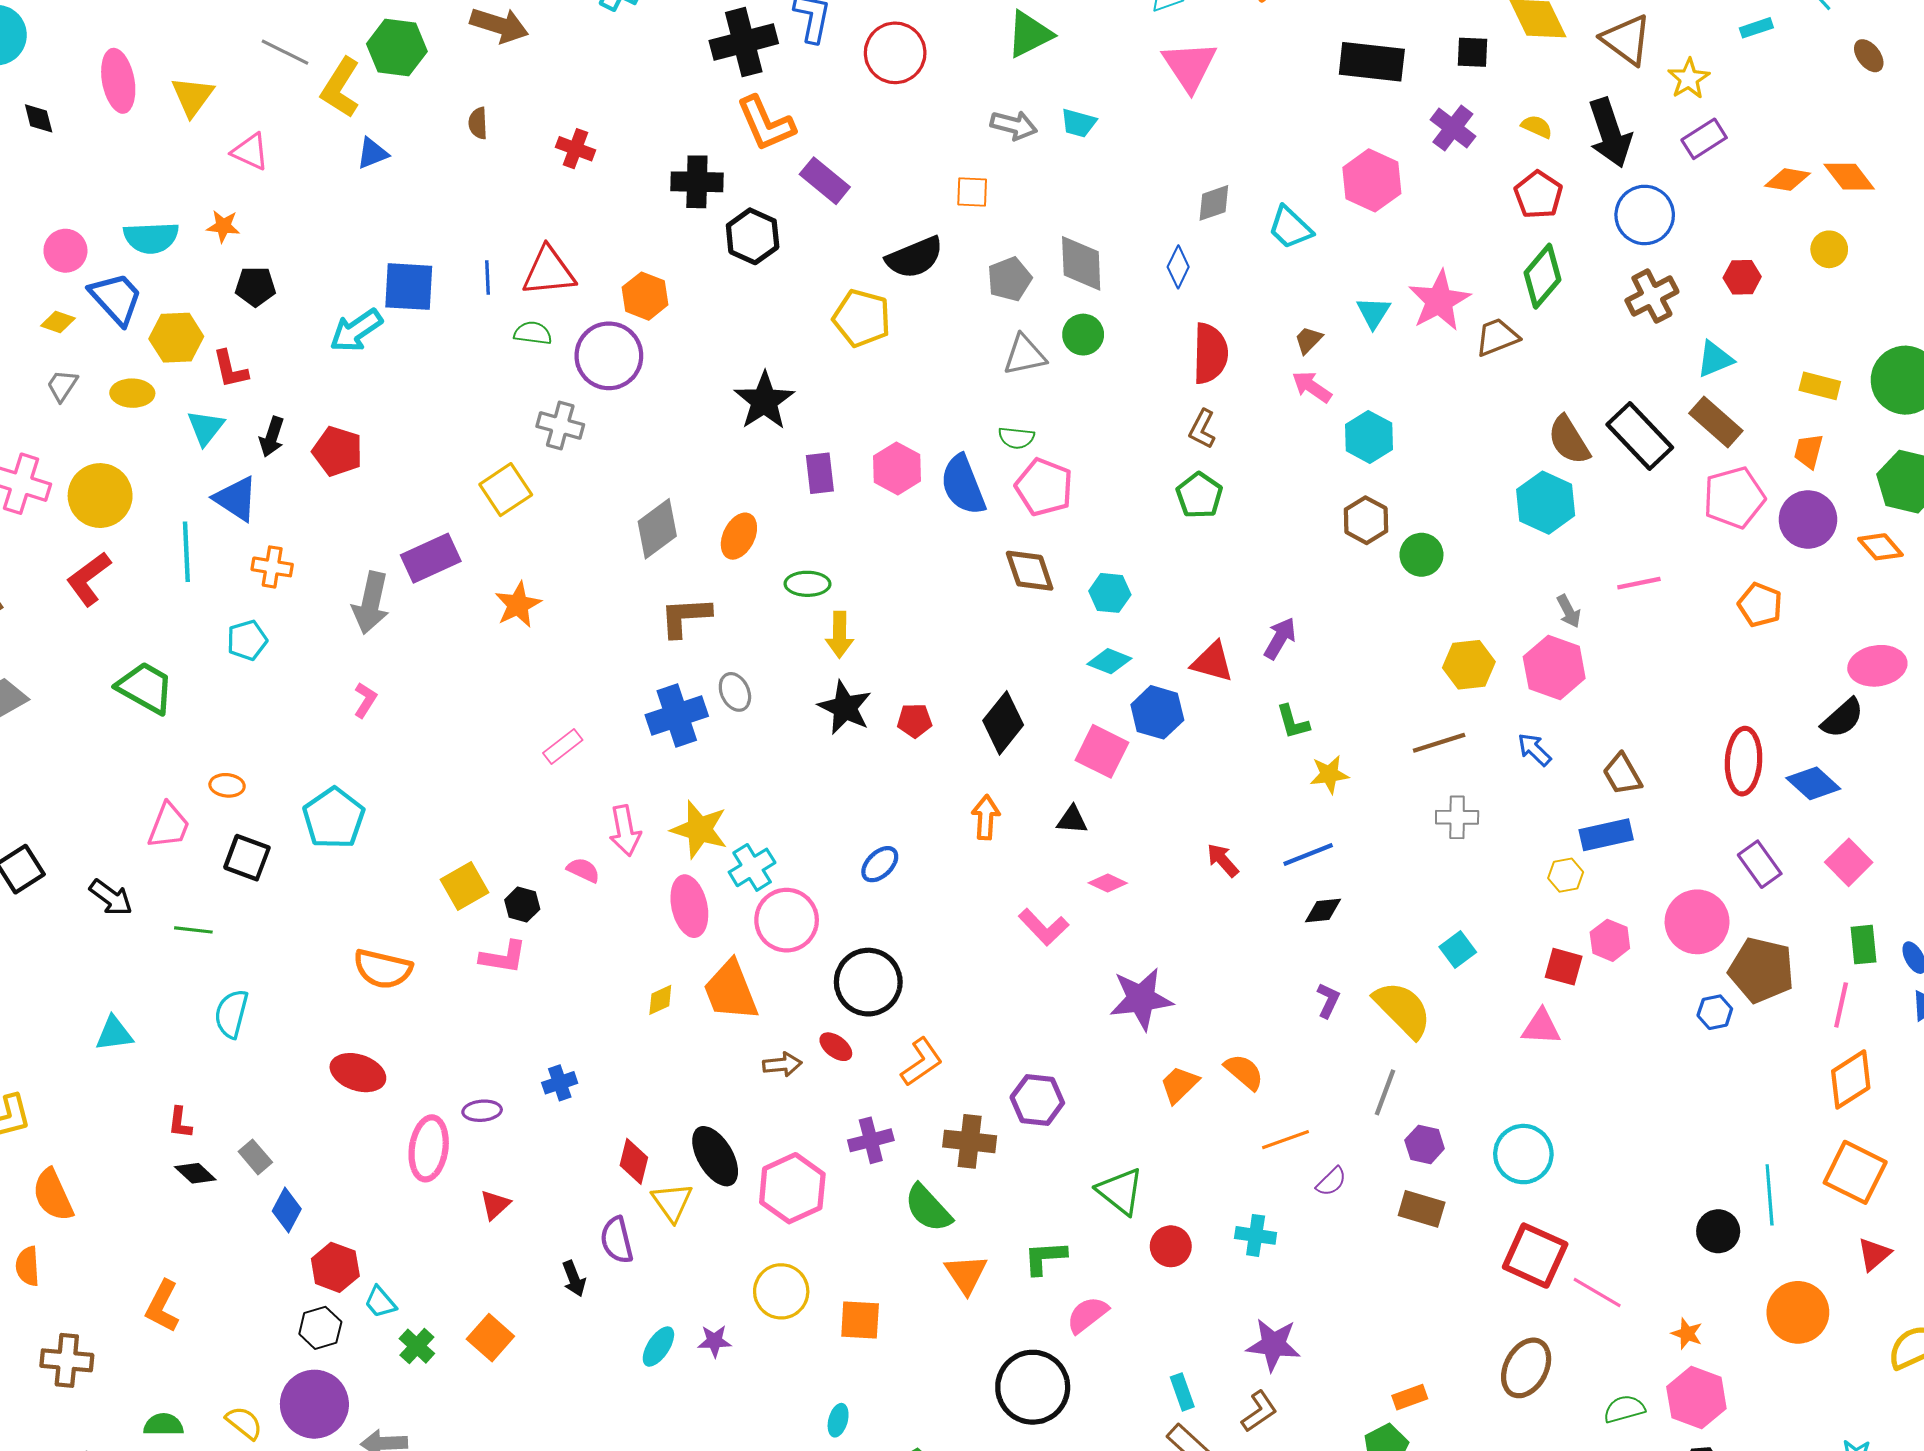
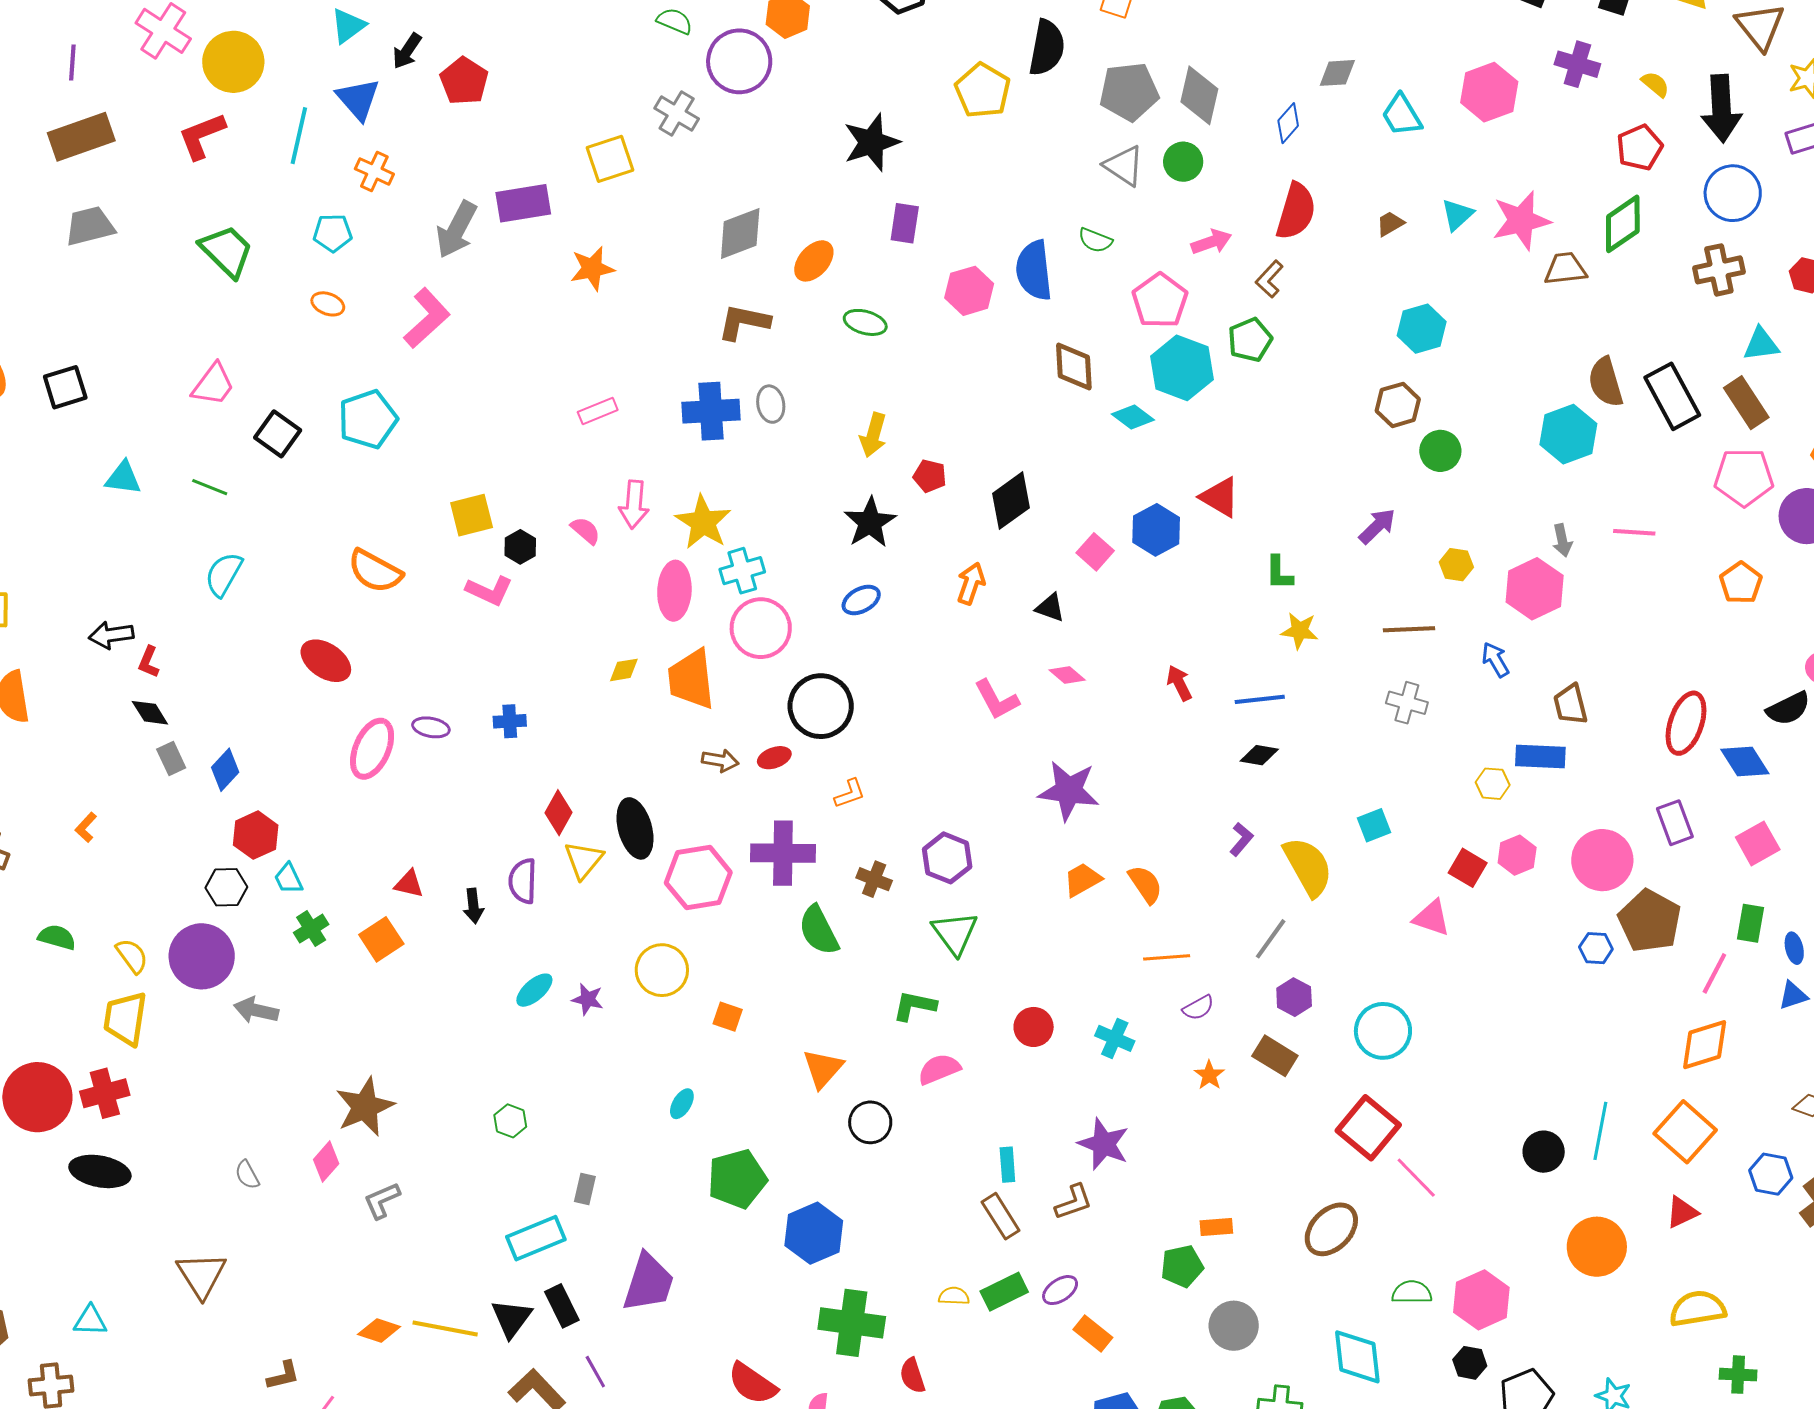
purple cross: (1453, 128) -> (1577, 64), turned -36
black semicircle: (915, 257) -> (1047, 48), turned -72
gray pentagon: (1009, 279) -> (1129, 92), size x1.4
gray triangle: (1025, 355) -> (1124, 166), turned 30
pink arrow: (1312, 387) -> (1211, 242), moved, turned 111
pink hexagon: (897, 468) -> (969, 291), moved
pink pentagon: (1044, 487) -> (1160, 301), moved
cyan hexagon: (1110, 593) -> (1182, 368), moved, size x1.6
yellow arrow: (840, 635) -> (873, 435), moved
purple arrow: (1280, 638) -> (1377, 526), moved
cyan diamond: (1109, 661) -> (1133, 417), moved
yellow hexagon: (1469, 665) -> (1456, 565), size x0.7
pink L-shape: (365, 700) -> (427, 318), size x1.8
black star: (845, 708) -> (870, 522), moved
pink square: (1102, 751) -> (1095, 552), size x0.7
orange ellipse: (227, 785) -> (328, 304), moved
black arrow: (111, 897) -> (111, 635), moved, turned 120
cyan triangle: (114, 1034) -> (123, 478), moved
red ellipse: (836, 1047) -> (774, 758), turned -72
orange L-shape: (922, 1062) -> (850, 794), size x0.7
purple cross: (871, 1140) -> (783, 853), size x1.5
brown cross: (970, 1141) -> (874, 879), size x0.7
gray rectangle: (255, 1157) -> (171, 758), moved
green triangle: (1120, 1191) -> (955, 933), moved
red triangle: (495, 1205) -> (409, 884), moved, turned 40
orange triangle: (966, 1274) -> (823, 1069), moved
orange L-shape: (162, 1306) -> (86, 827), size x0.6
orange square: (860, 1320) -> (728, 1017), size x0.7
orange star: (1687, 1334) -> (1209, 1075), moved
black circle: (1033, 1387) -> (870, 1122), size x0.6

